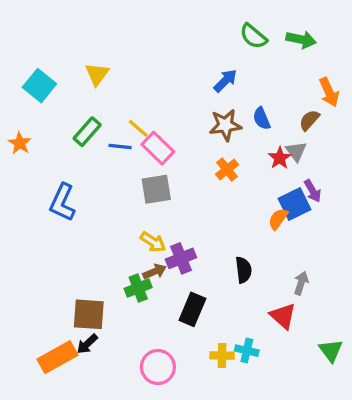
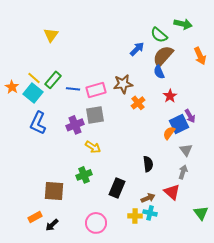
green semicircle: (253, 36) -> (159, 35), moved
yellow triangle: (97, 74) -> (51, 35), moved
cyan square: (39, 86) -> (33, 93), moved
brown semicircle: (309, 120) -> (163, 56), moved, size x1.6
brown star: (225, 125) -> (123, 84), moved
yellow line: (138, 128) -> (34, 78), moved
pink rectangle: (158, 148) -> (96, 90), turned -60
gray triangle: (296, 151) -> (186, 150), moved
purple cross: (181, 258) -> (75, 125), moved
brown arrow: (155, 272) -> (148, 198), moved
black arrow: (87, 344) -> (52, 225), moved
orange rectangle: (58, 357) -> (35, 217), size x0.6

